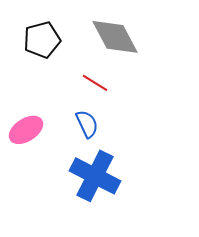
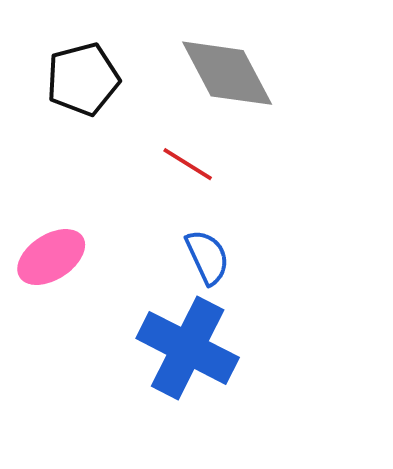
blue semicircle: (87, 124) -> (207, 257), moved

